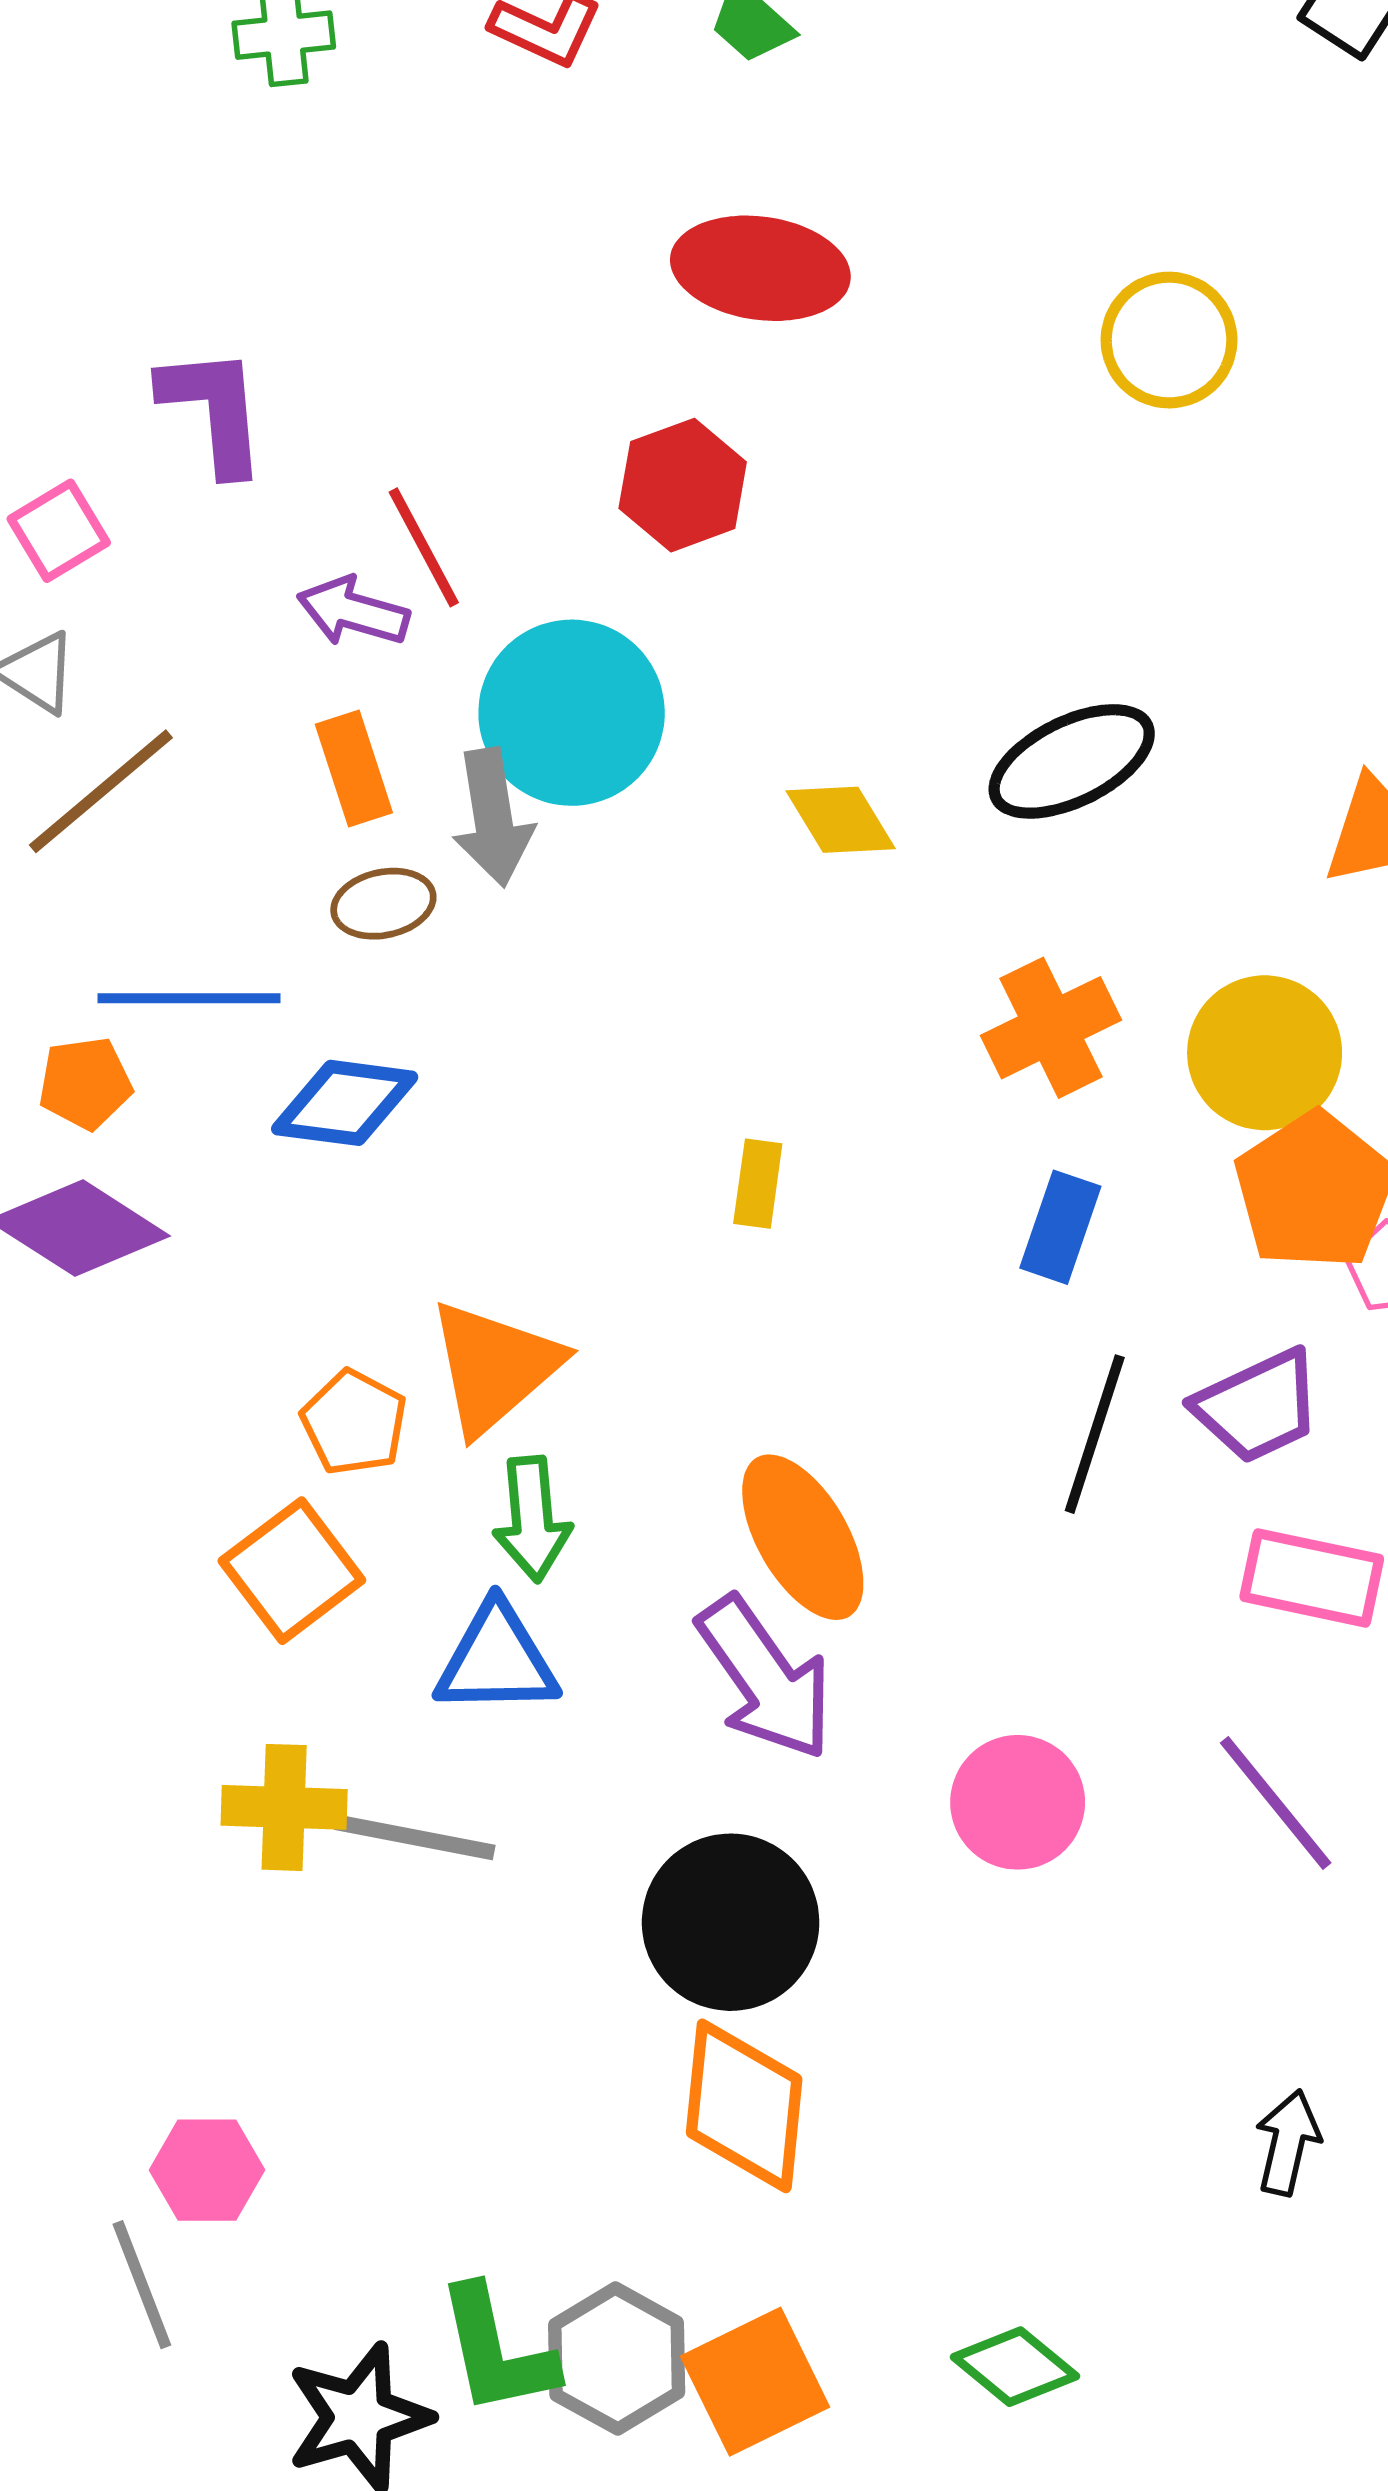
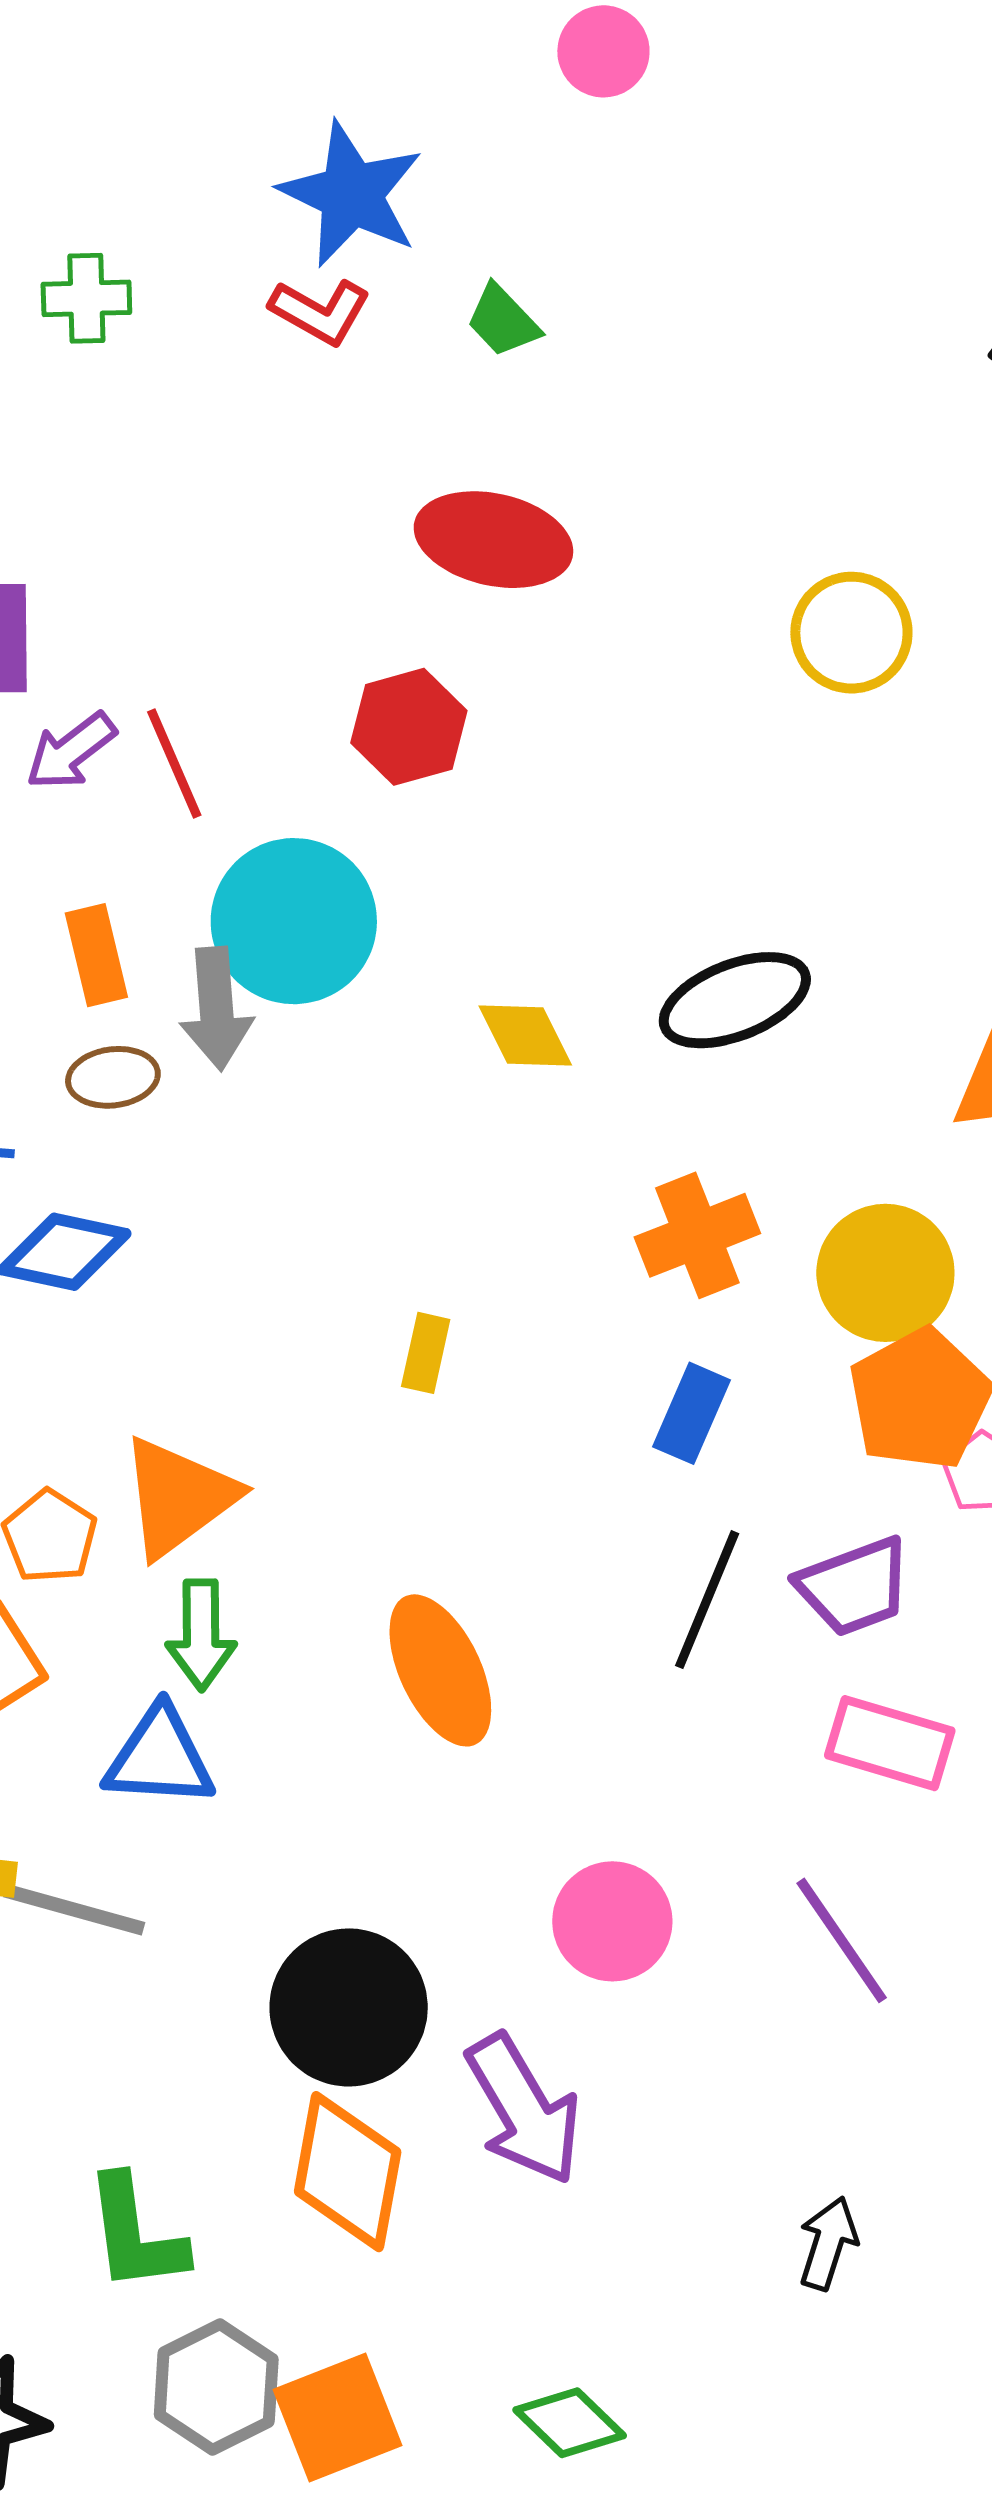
purple arrow: (353, 611) -> (71, 751), moved, turned -58
purple arrow: (765, 1678) -> (524, 2109), moved
green L-shape: (496, 2351) -> (135, 2234), moved

